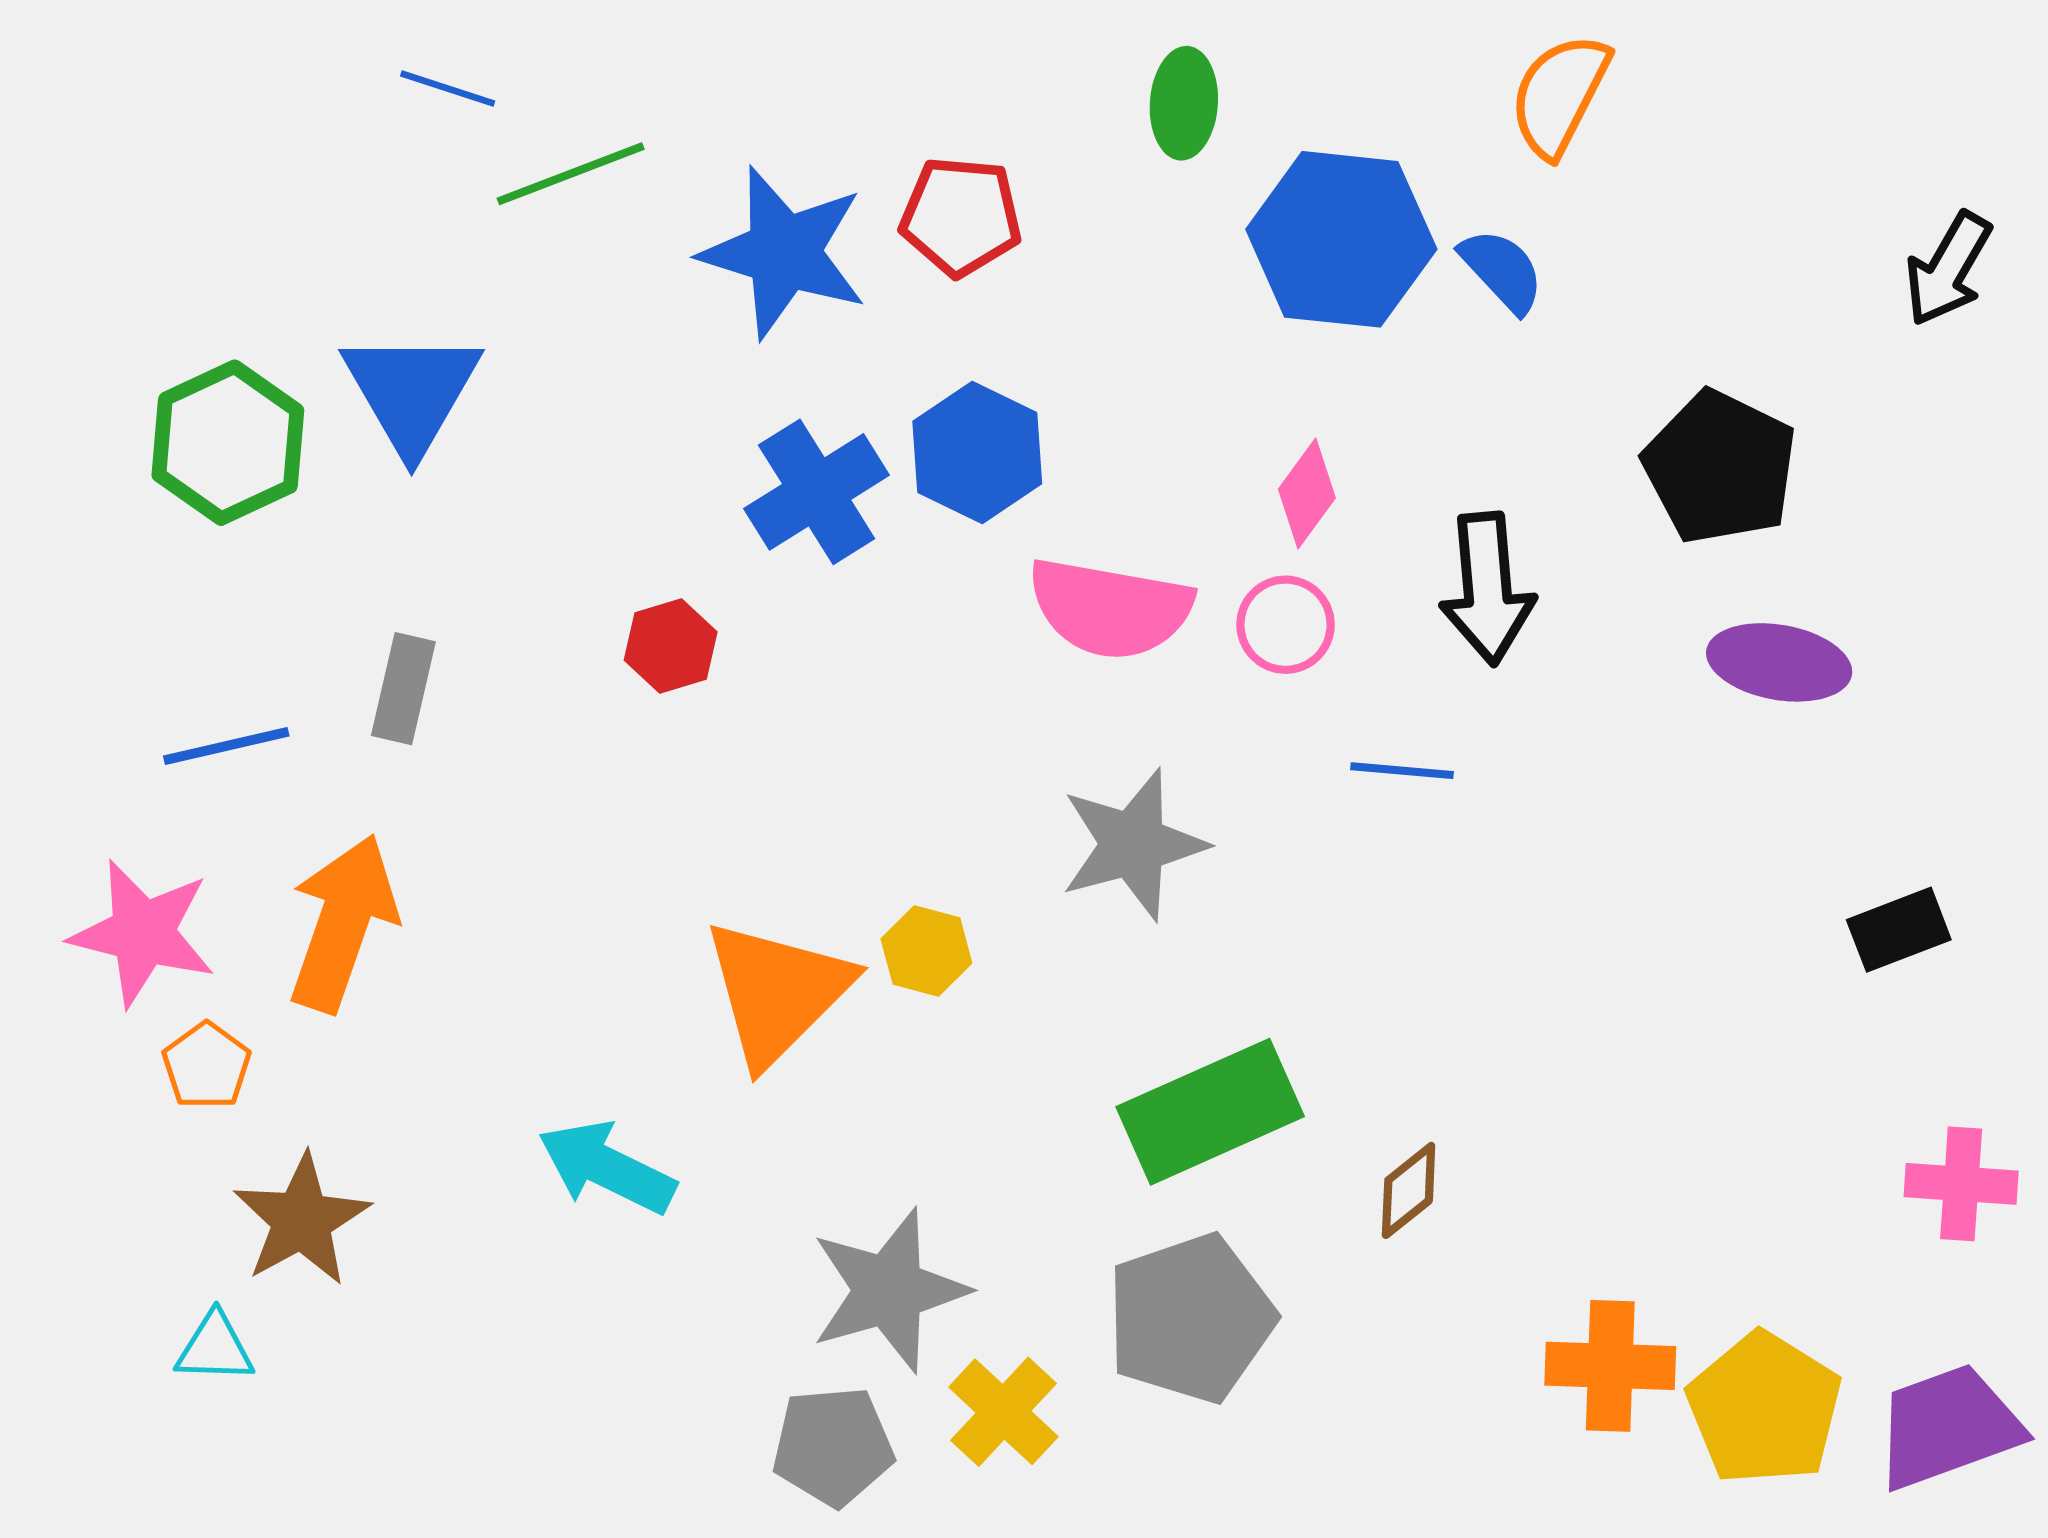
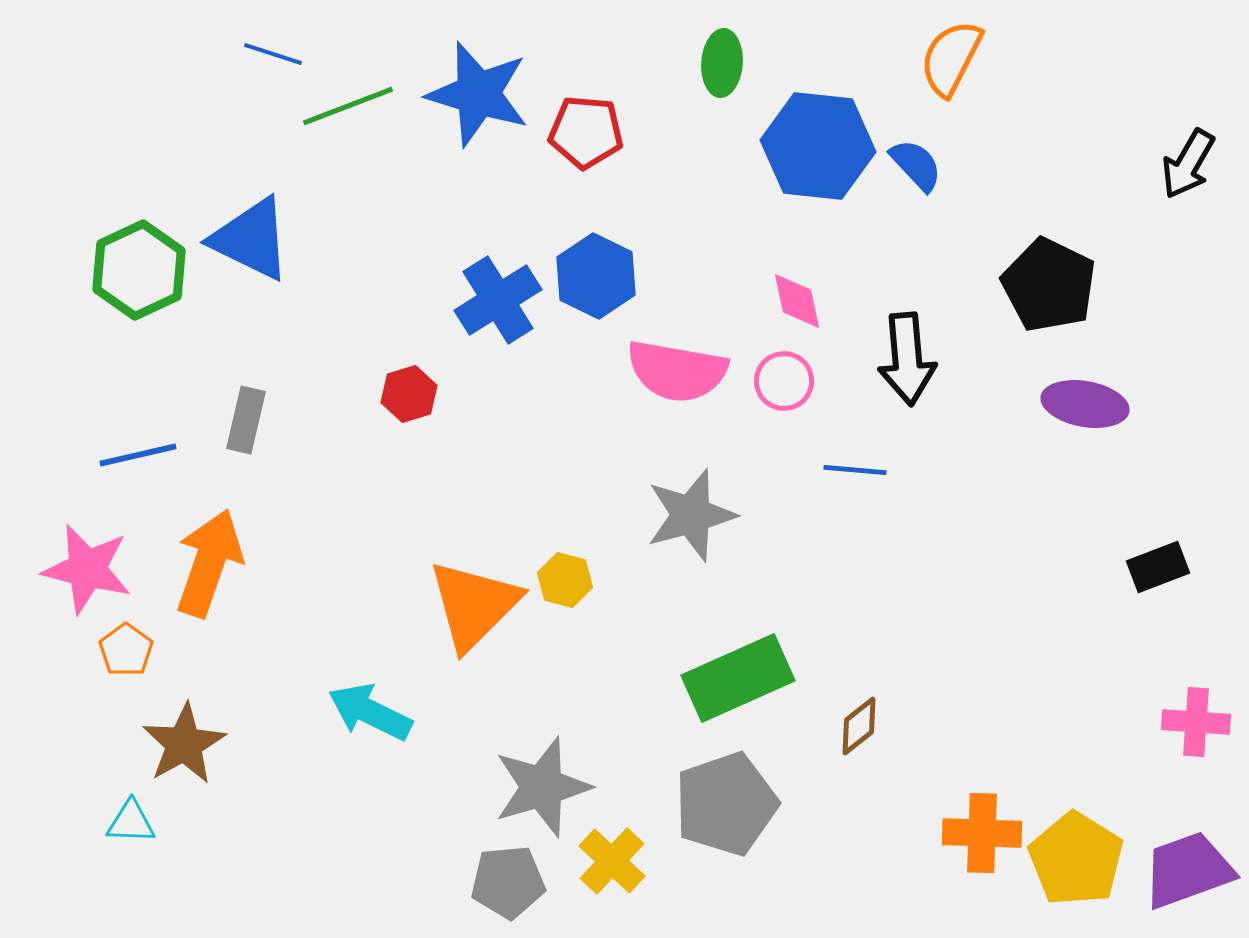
blue star: (784, 252) -> (478, 94), moved
blue triangle: (412, 392) -> (251, 239), turned -34
pink diamond: (1307, 494) -> (797, 301), turned -48

